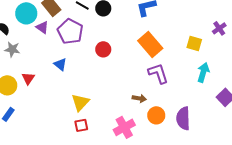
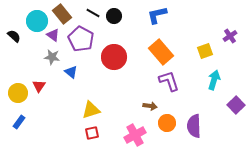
yellow square: (194, 43) -> (205, 51), turned -35
gray star: (12, 49) -> (52, 57), moved
red circle: (103, 49) -> (114, 57), size x1.6
yellow triangle: (80, 102) -> (91, 110), turned 30

